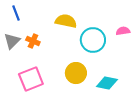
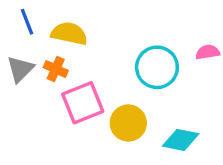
yellow semicircle: (66, 21) -> (69, 34), moved
pink square: (31, 79) -> (83, 103), moved

